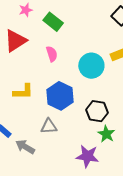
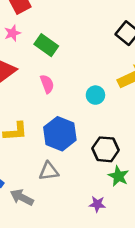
cyan circle: (91, 66) -> (95, 95), size x0.6
purple star: (87, 156) -> (97, 204), size x0.6

